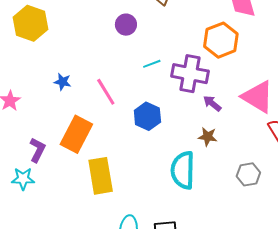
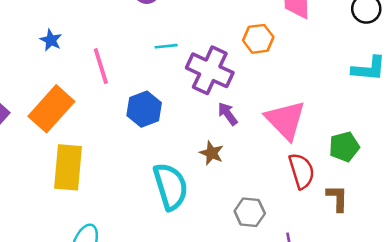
orange hexagon: (221, 40) -> (258, 39), size x0.7
cyan semicircle: (183, 170) -> (171, 186), turned 147

